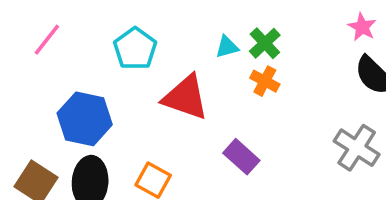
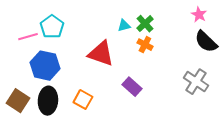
pink line: (47, 40) -> (28, 37), moved, turned 36
cyan pentagon: (135, 49) -> (52, 27), moved

